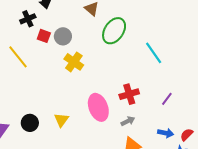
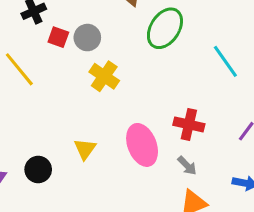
red cross: (129, 94) -> (189, 124), turned 30
yellow triangle: (61, 120) -> (85, 149), moved
gray arrow: (128, 121) -> (187, 166), turned 72

